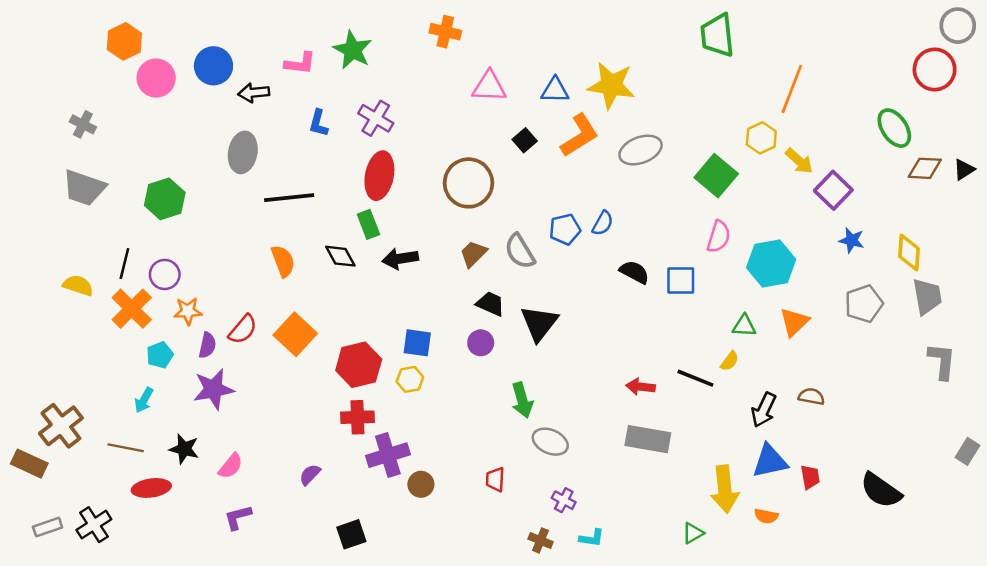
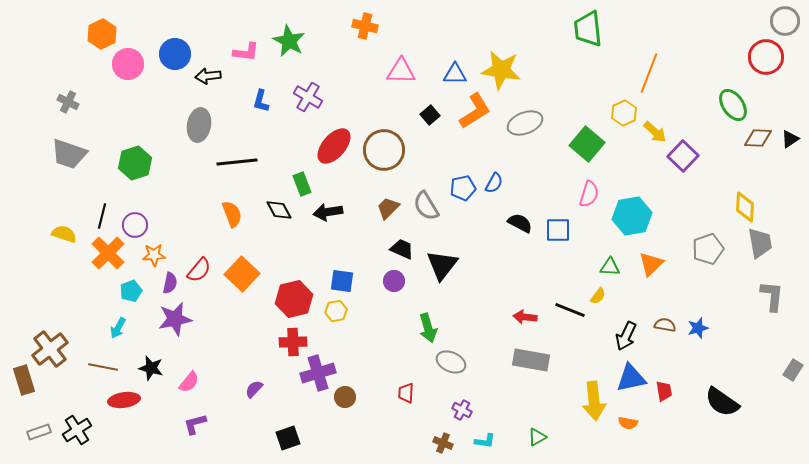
red ellipse: (379, 176) -> (334, 146), moved, turned 30
blue star: (852, 240) -> (698, 328), moved, turned -30
brown rectangle: (29, 464) -> (24, 380), turned 48
green triangle: (693, 533) -> (537, 437), moved

